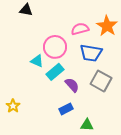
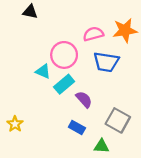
orange star: (107, 26) -> (125, 30), turned 30
gray square: (101, 81) -> (118, 120), moved
blue rectangle: (66, 109) -> (77, 127), turned 56

